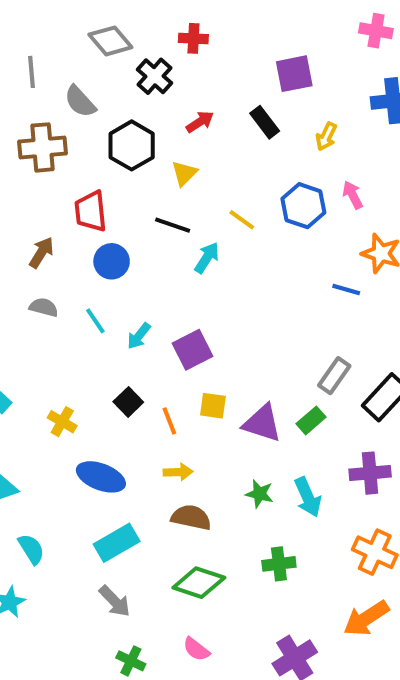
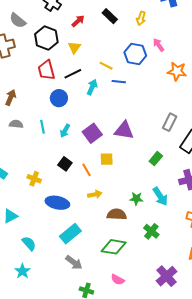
red trapezoid: (91, 211) -> (46, 70), moved
black line: (173, 225) -> (73, 74), turned -36
blue circle: (112, 261) -> (59, 98), moved
blue line: (346, 289) -> (119, 82), moved
cyan line: (95, 321) -> (42, 127), turned 32
gray rectangle: (334, 376) -> (170, 122), moved
purple triangle: (262, 423) -> (124, 130), moved
brown semicircle: (191, 517) -> (117, 214), moved
green cross: (279, 564) -> (151, 231), turned -35

